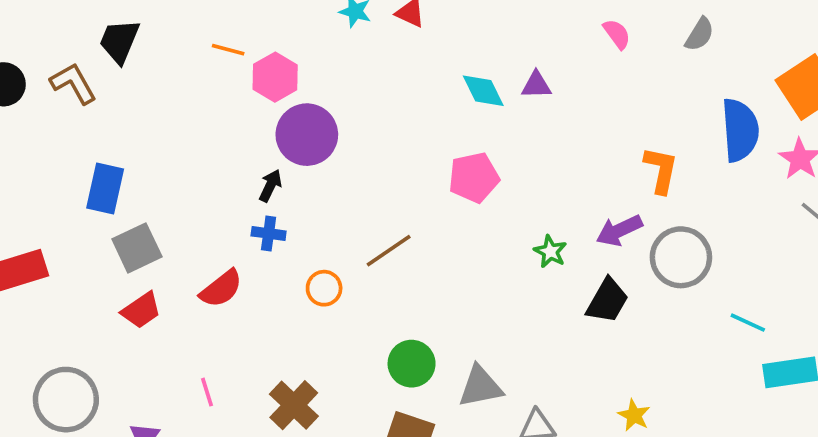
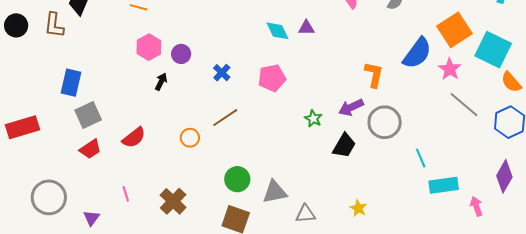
pink hexagon: (275, 77) -> (149, 47), moved
brown L-shape: (73, 83) -> (54, 25), turned -144
blue semicircle: (740, 130) -> (417, 53), turned 40
purple circle: (307, 135) -> (181, 54), size x0.6
blue cross: (269, 233) -> (222, 73), moved, turned 36
cyan line: (748, 323) -> (421, 158), turned 42

